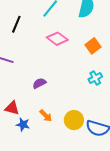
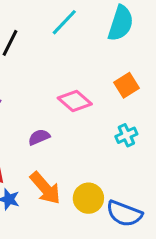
pink diamond: (57, 39) -> (75, 101), moved
orange arrow: (46, 116) -> (45, 188), size x1.6

